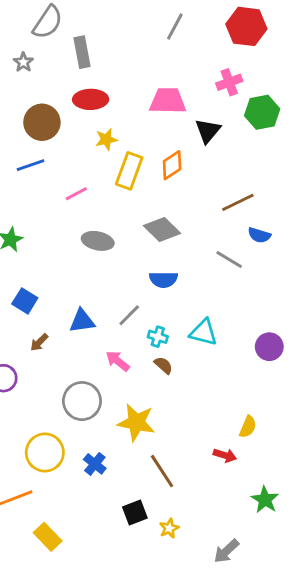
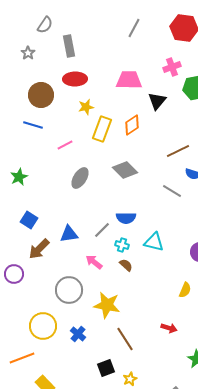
gray semicircle: (48, 22) -> (45, 25), size x0.7
blue line: (31, 165) -> (33, 125), turned 36
gray ellipse: (98, 241) -> (80, 178), turned -70
blue semicircle: (163, 280) -> (126, 218), moved
brown arrow: (39, 342) -> (39, 249), size x1.6
yellow semicircle: (248, 427) -> (185, 290), moved

